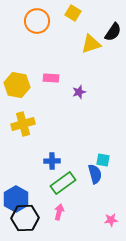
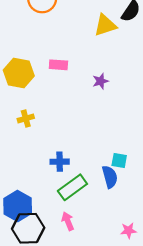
purple star: (79, 92) -> (100, 81), moved
yellow cross: (23, 124) -> (26, 118), size x0.6
pink arrow: (59, 212) -> (68, 221), turned -35

